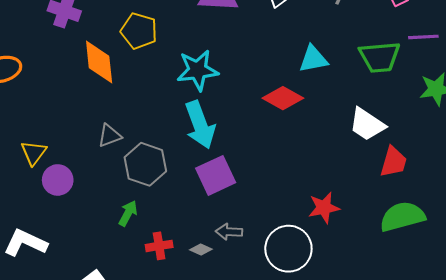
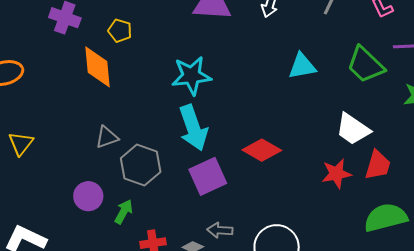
yellow pentagon: (139, 31) -> (120, 31), moved, size x0.7
green trapezoid: (380, 57) -> (366, 65), turned 48
red diamond: (283, 98) -> (262, 150), moved
yellow triangle: (34, 153) -> (21, 144), moved
purple circle: (58, 180) -> (88, 196), moved
red star: (324, 208) -> (336, 174), moved

